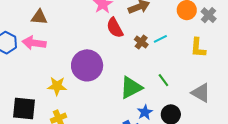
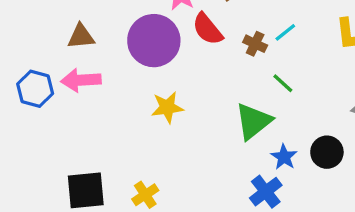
purple circle: (87, 65) -> (154, 41), moved
green line: (163, 80) -> (283, 83), moved
yellow star: (57, 86) -> (167, 107), moved

